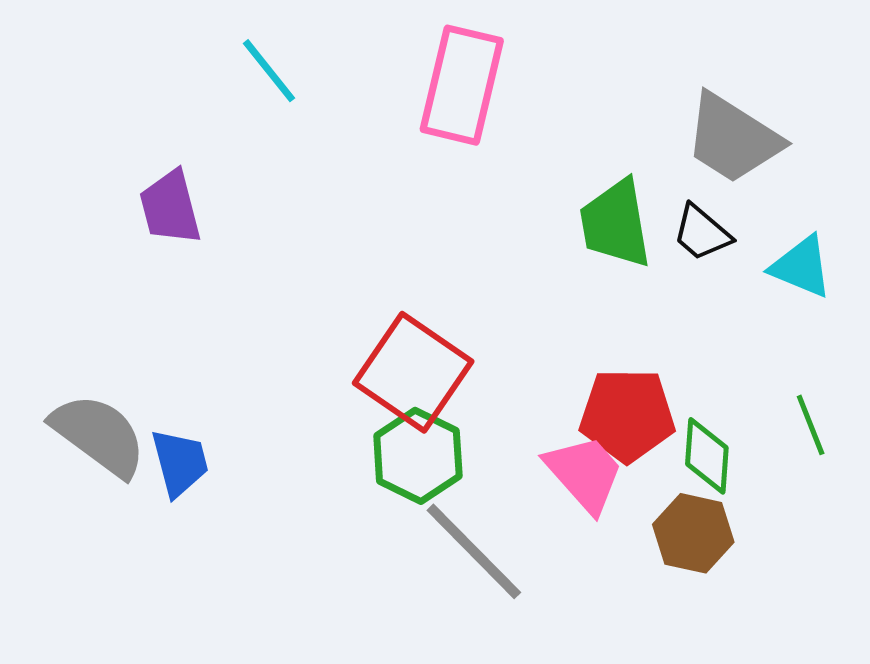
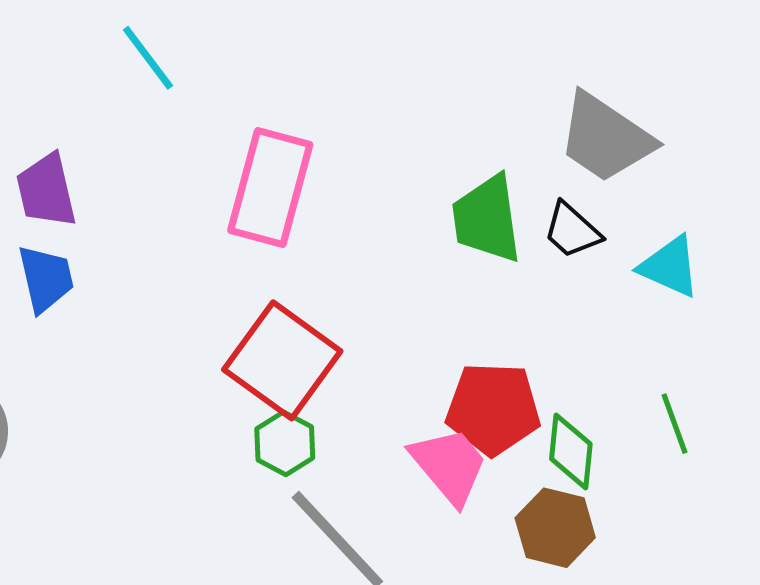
pink rectangle: (462, 85) -> (270, 188), moved
green hexagon: (418, 456) -> (285, 443), size x0.7
blue trapezoid: (180, 463) -> (46, 279), moved

